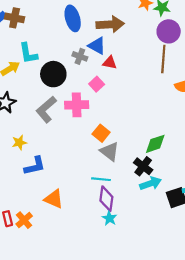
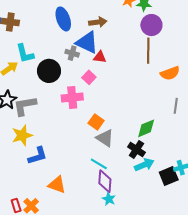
brown arrow: (110, 24) -> (98, 22), size x0.7
blue triangle: (97, 46) -> (87, 42), size x1.4
gray L-shape: (46, 109) -> (25, 106), moved, turned 35
yellow star: (19, 143) -> (22, 135), size x1.5
cyan line: (101, 179) -> (99, 164), turned 30

